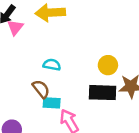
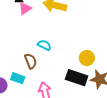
cyan rectangle: (52, 103) -> (18, 78), moved

